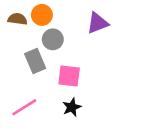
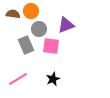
purple triangle: (98, 23) -> (66, 25), moved
pink square: (69, 76) -> (51, 46), moved

